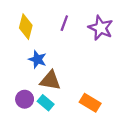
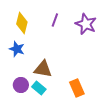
blue star: (37, 59) -> (17, 49), moved
orange rectangle: (90, 103) -> (77, 88), turned 36

